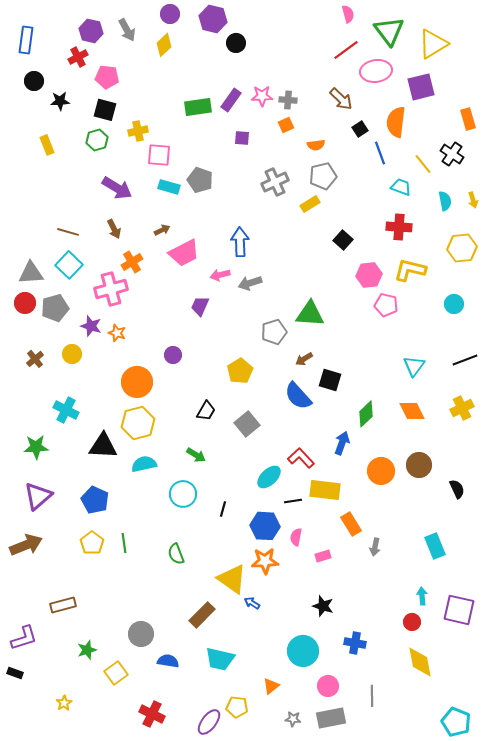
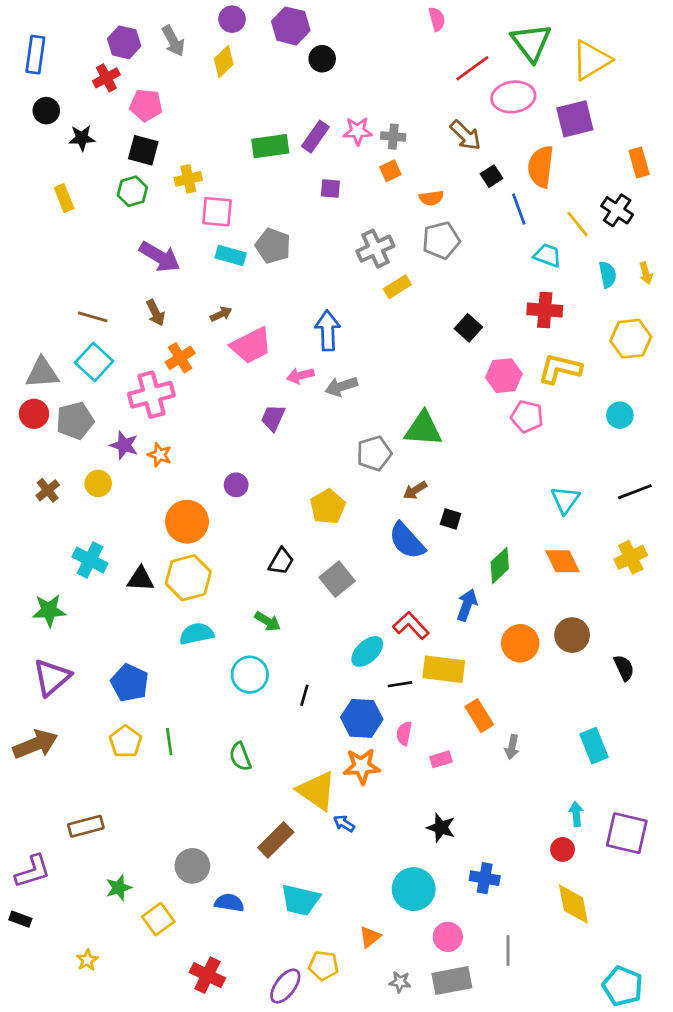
pink semicircle: (348, 14) -> (437, 19), moved
yellow rectangle: (310, 204) -> (397, 287), moved
black square: (330, 380) -> (451, 519), size x0.7
black triangle: (103, 446) -> (141, 579), moved, size x0.7

